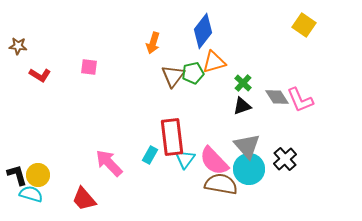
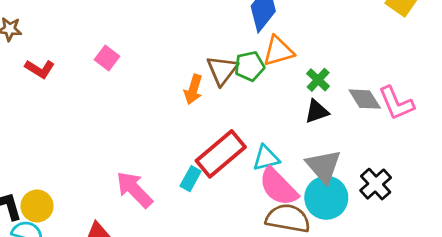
orange arrow: (153, 43) -> (193, 89), moved
pink square: (89, 67) -> (107, 58), turned 30
red rectangle: (172, 137) -> (221, 154), turned 57
cyan triangle: (185, 159) -> (266, 158), moved, turned 40

